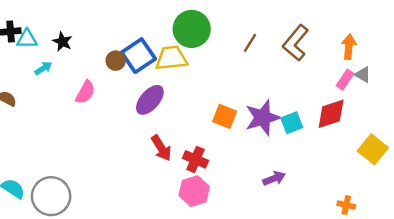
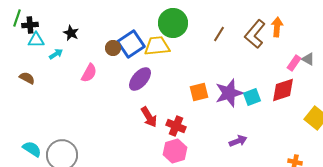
cyan triangle: (27, 39) -> (36, 40), moved
orange arrow: (349, 47) -> (277, 27), moved
orange square: (225, 116) -> (199, 92), turned -36

